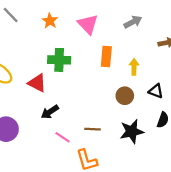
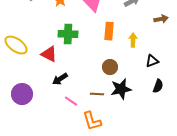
black triangle: (156, 91) -> (152, 61), turned -40
brown circle: (125, 96) -> (110, 67), moved
black star: (132, 131) -> (121, 89), moved

